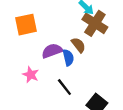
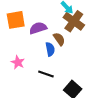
purple semicircle: (52, 51) -> (38, 28), moved
black line: (64, 87) -> (46, 74), turned -35

